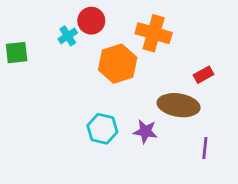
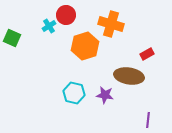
green square: (17, 53) -> (12, 38), turned 30
purple line: (205, 148) -> (148, 120), moved

